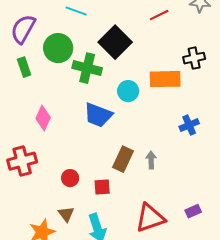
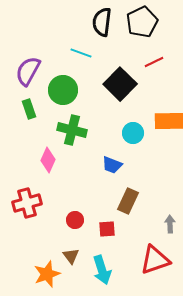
red line: (159, 15) -> (154, 62), moved
green cross: (87, 68) -> (72, 130), moved
blue trapezoid: (98, 115) -> (112, 165), moved, size x0.7
gray arrow: (151, 160) -> (170, 224), moved

